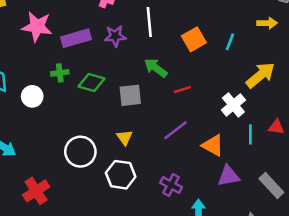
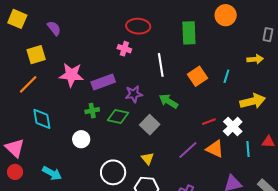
purple star: (115, 36) -> (134, 94), moved
yellow arrow: (260, 75) -> (253, 101), turned 30
red line: (182, 90) -> (209, 122), moved
gray square: (130, 95) -> (150, 125), turned -36
white circle: (32, 96) -> (81, 139), moved
orange triangle: (213, 145) -> (215, 149), moved

